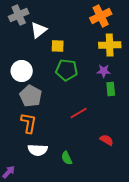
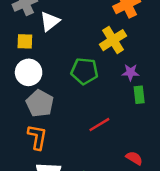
yellow cross: (110, 45) -> (113, 40), moved, turned -30
yellow square: (58, 46) -> (25, 41), moved

